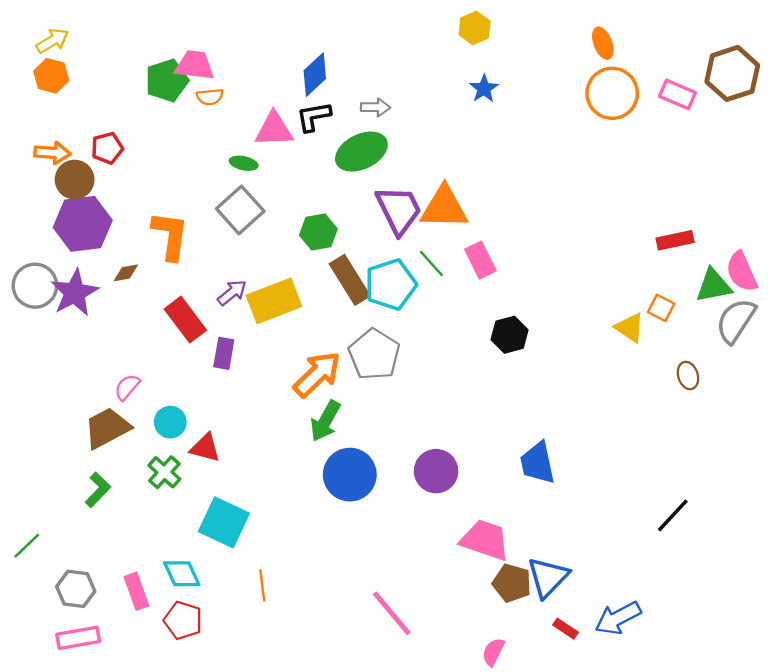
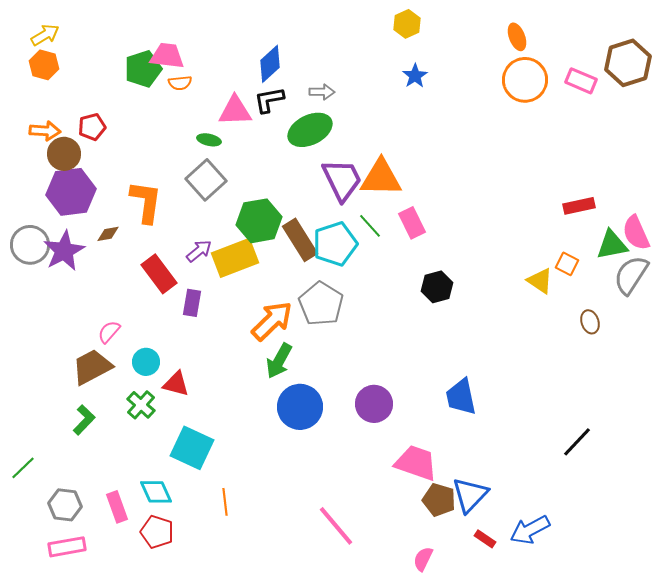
green hexagon: (318, 232) -> (259, 221), moved, size x1.4

